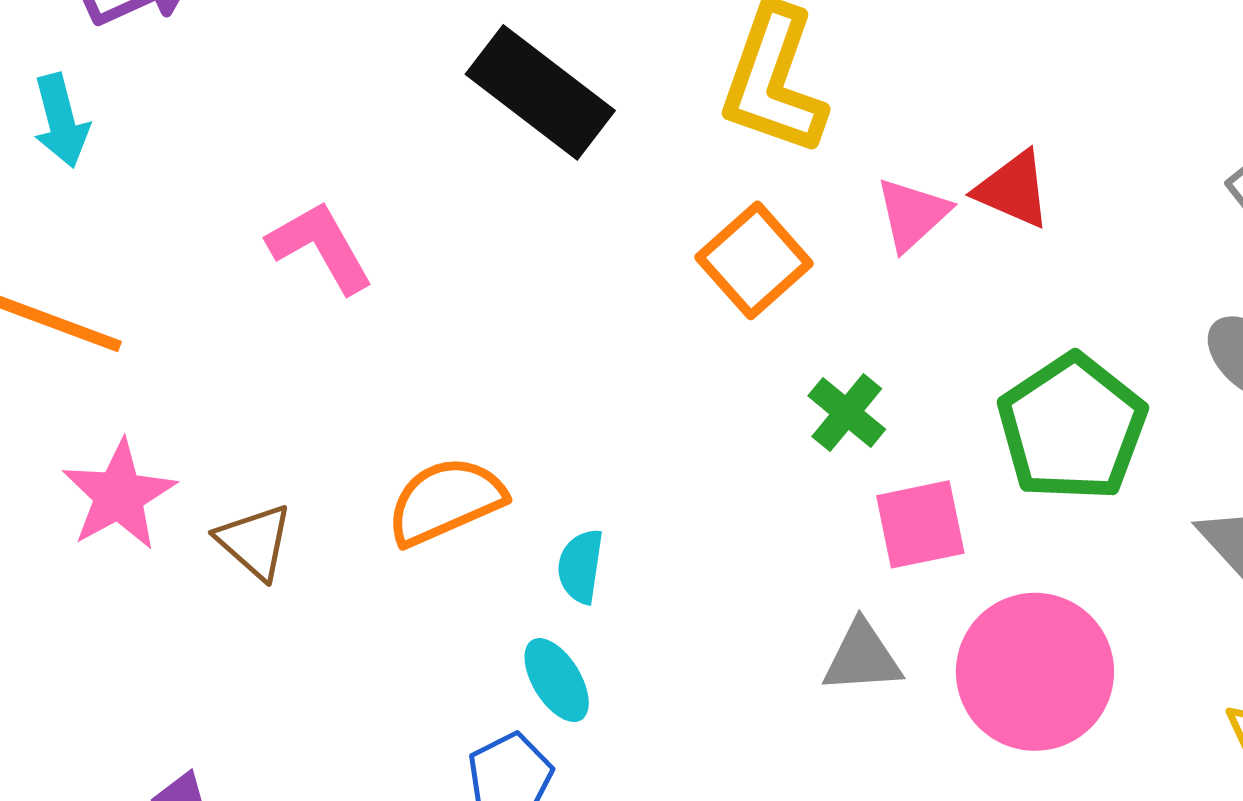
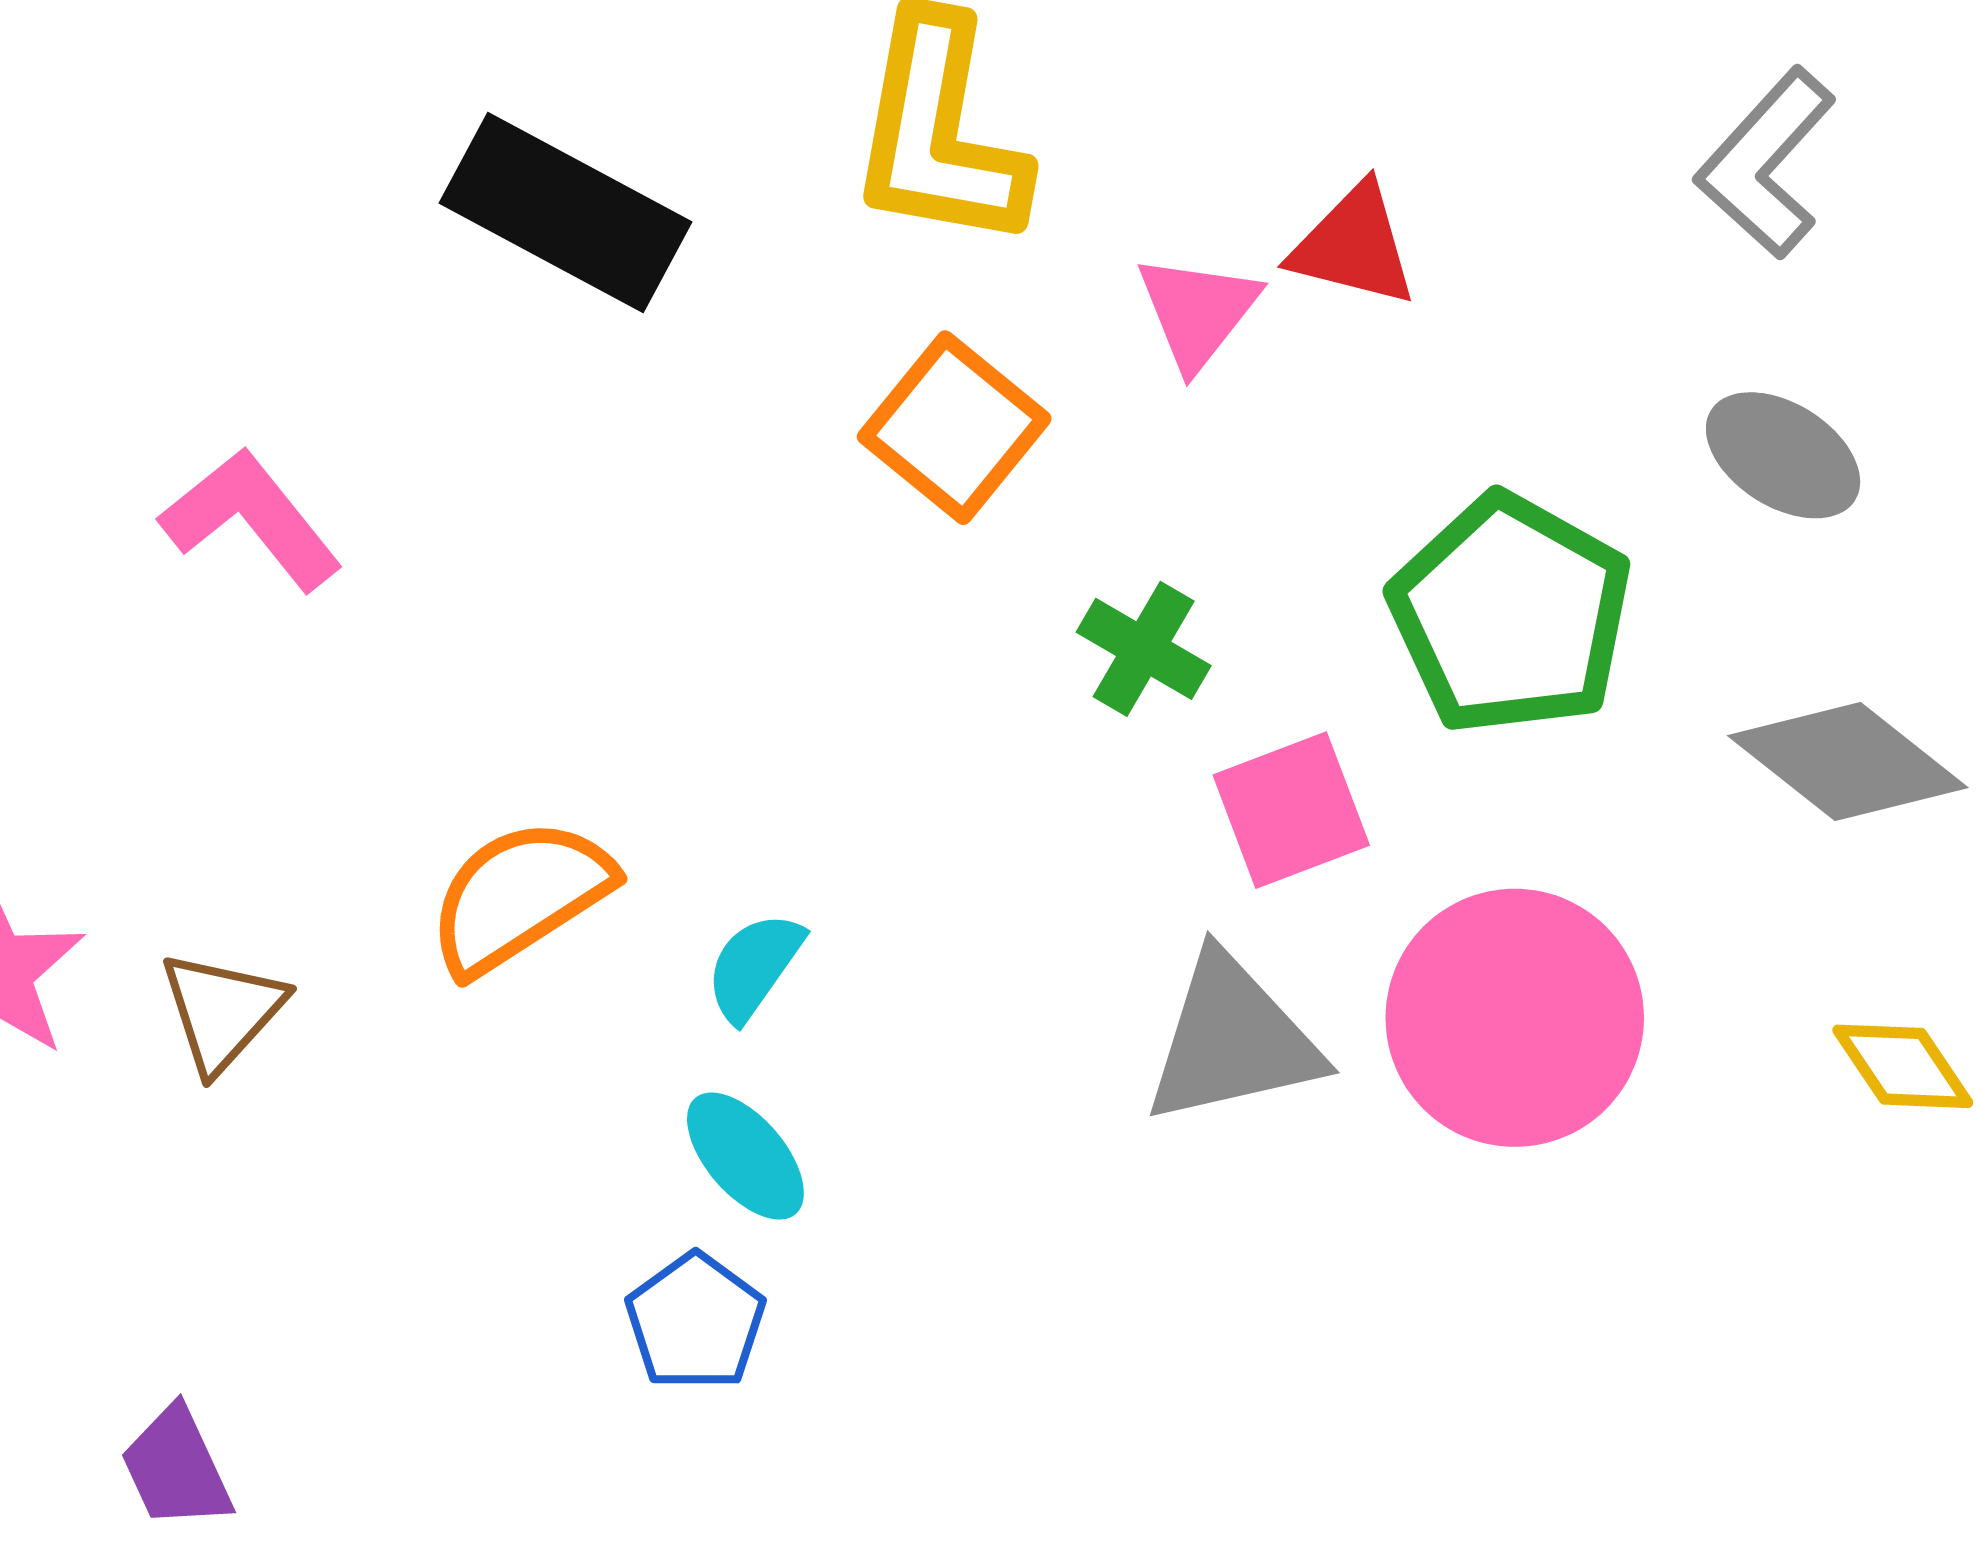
brown triangle: (255, 541) -> (222, 1011), turned 40
cyan semicircle: (580, 566) -> (754, 966), turned 36
gray triangle: (862, 657) -> (1232, 1040), size x1.4

